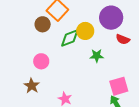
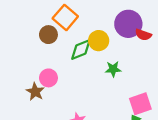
red semicircle: (123, 39) -> (143, 35), moved
brown star: (32, 86) -> (35, 92), moved

